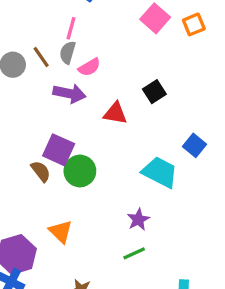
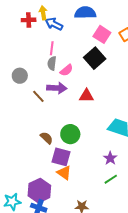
brown line: (41, 57) -> (38, 96), moved
black square: (154, 92) -> (95, 58), moved, size x1.5
purple square: (59, 150) -> (61, 157), moved

